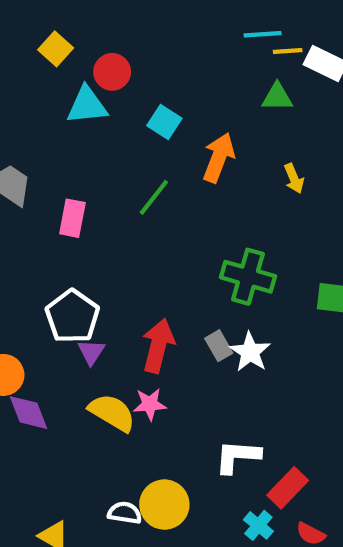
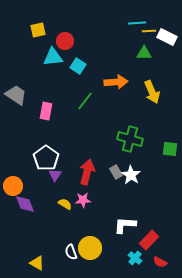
yellow square: (56, 49) -> (38, 30), turned 35
cyan square: (164, 122) -> (78, 66), moved
orange arrow: (219, 158) -> (116, 82), turned 65
yellow arrow: (294, 178) -> (152, 92), size x1.6
yellow semicircle: (112, 413) -> (65, 204), size x0.6
white semicircle: (125, 513) -> (71, 252), turned -119

